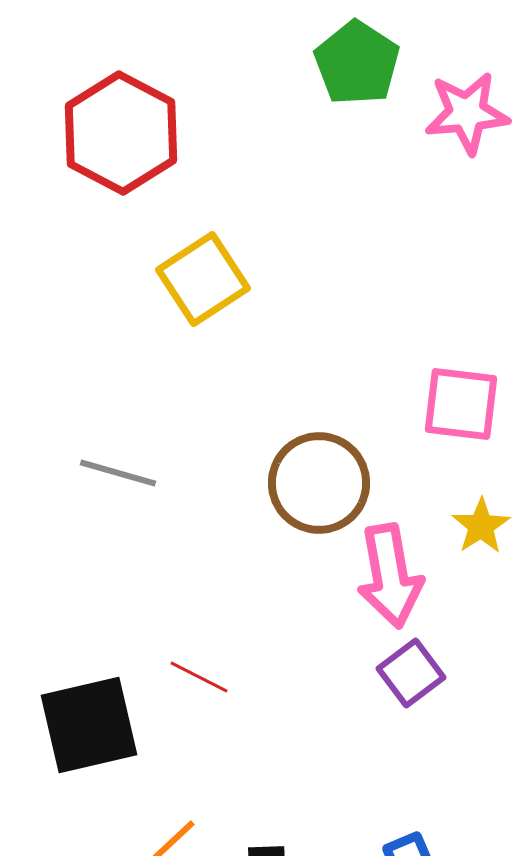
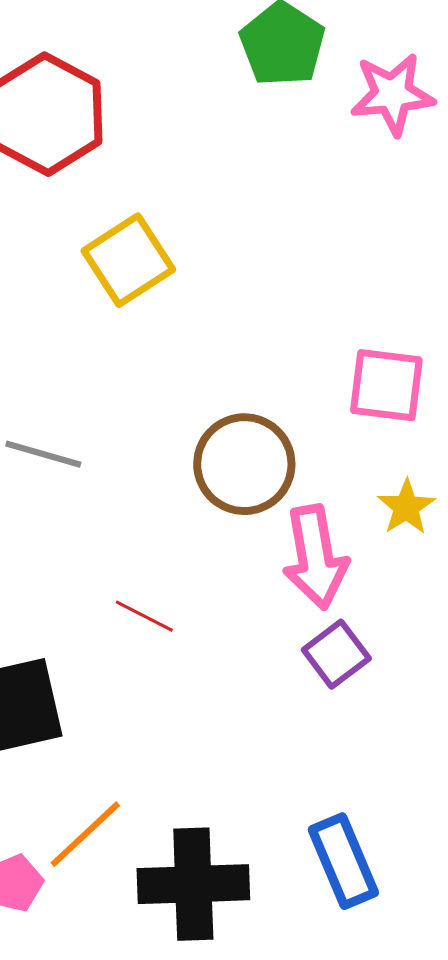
red line: (199, 677) -> (144, 616), moved

